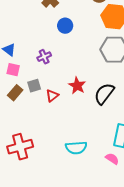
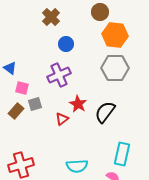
purple cross: (44, 57) -> (59, 75), moved, size x1.6
pink square: (13, 70) -> (22, 88), moved
red triangle: (52, 96) -> (62, 119), moved

